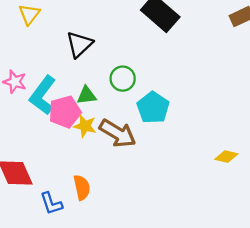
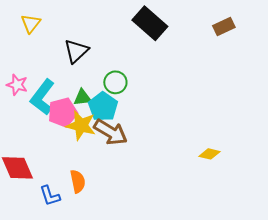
cyan pentagon: (153, 108) -> (103, 107), moved
yellow star: (85, 126) -> (81, 125), size x1.4

